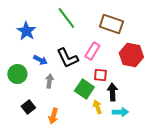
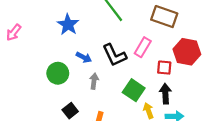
red square: (100, 75) -> (164, 68), moved

